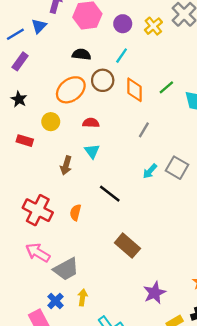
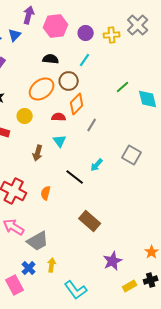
yellow cross: (153, 26) -> (112, 35), turned 35
orange diamond: (135, 90) -> (77, 104), moved, turned 45
gray line: (144, 130) -> (92, 125), moved
cyan arrow: (150, 171) -> (97, 165), moved

